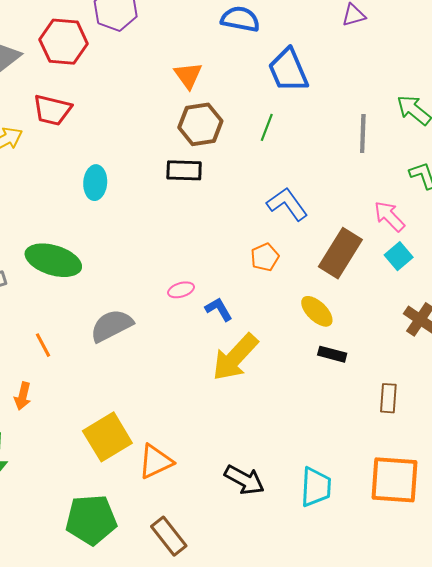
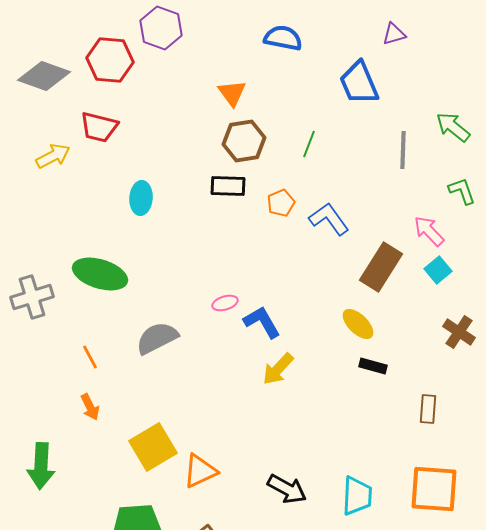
blue trapezoid: (288, 70) -> (359, 83), moved
orange pentagon: (265, 257) -> (281, 203), moved
blue L-shape: (219, 309) -> (262, 322), size x1.4
yellow arrow: (235, 357) -> (278, 369), size x0.7
orange arrow: (23, 396) -> (90, 407), moved, turned -40

